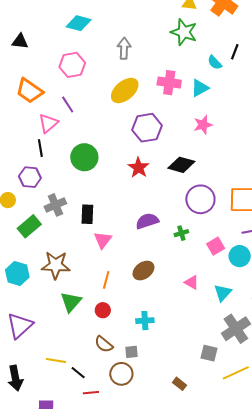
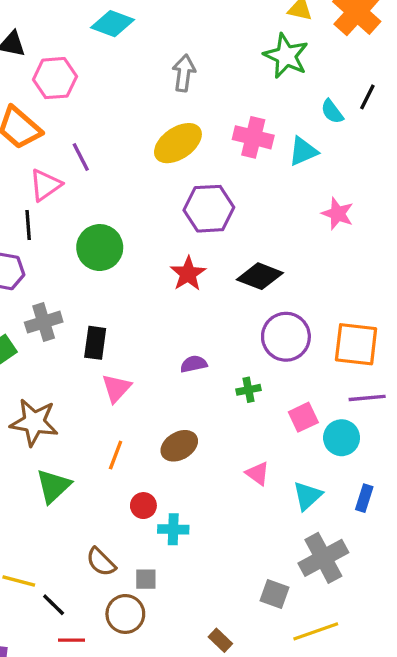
pink hexagon: (72, 65) -> (55, 78), moved
pink star: (203, 125) -> (338, 214), moved, turned 30
purple semicircle: (147, 221) -> (194, 364), size x0.7
red circle: (103, 310) -> (143, 506), moved

